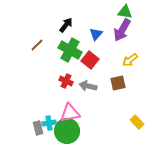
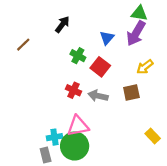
black arrow: (66, 25) -> (62, 24), moved
brown line: (37, 45) -> (23, 45), moved
green cross: (70, 50) -> (78, 56), size x0.6
gray rectangle: (38, 128) -> (46, 155), moved

